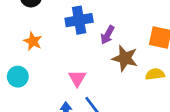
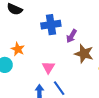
orange star: (33, 41) -> (18, 49), moved

